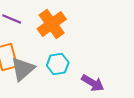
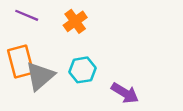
orange cross: (52, 24) -> (75, 21), size x0.7

